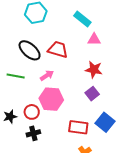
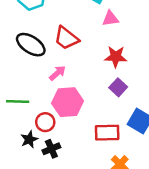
red trapezoid: (58, 49) -> (66, 38), turned -150
green line: (16, 76) -> (18, 101), moved
black star: (10, 117) -> (29, 139), moved

